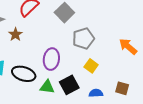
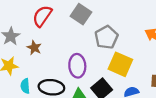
yellow square: (91, 66) -> (120, 64), size x1.6

